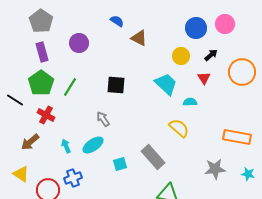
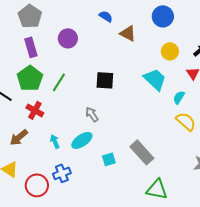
blue circle: (196, 28) -> (163, 16), moved
cyan semicircle: (190, 102) -> (179, 97), turned -56
yellow semicircle: (179, 128) -> (186, 121), moved

